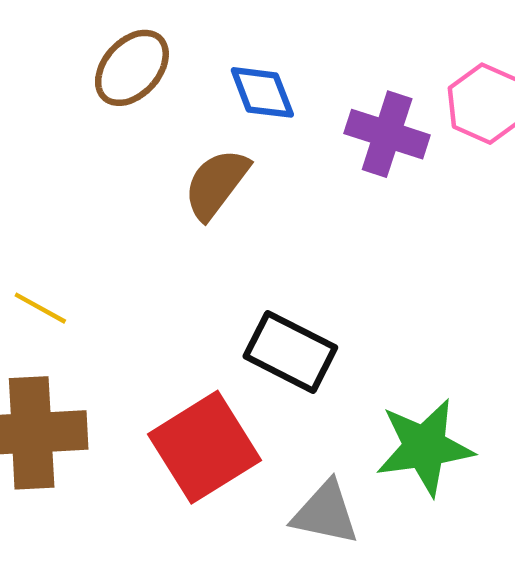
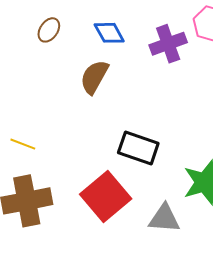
brown ellipse: (132, 68) -> (49, 30), size x0.7
purple cross: (387, 134) -> (168, 44), turned -30

